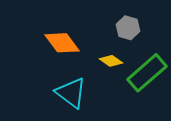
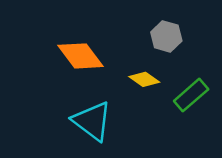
green rectangle: (147, 73) -> (191, 95), size x0.7

